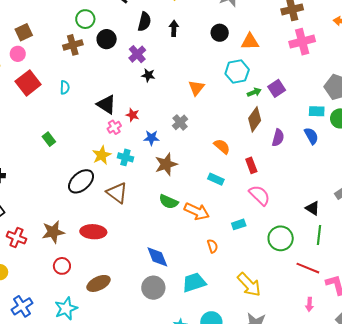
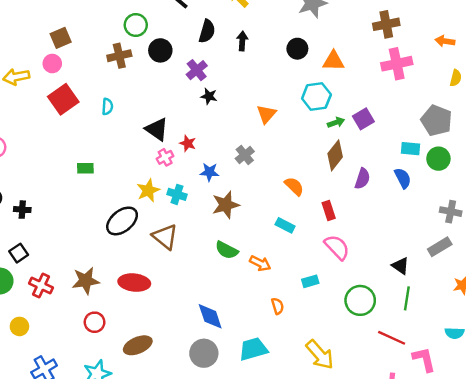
green rectangle: (49, 139) -> (85, 168), turned -56
orange arrow: (197, 211) -> (260, 263), size x0.7

